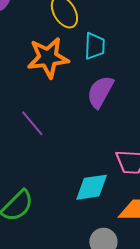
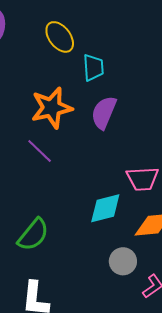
orange star: (48, 58) -> (52, 108), moved

